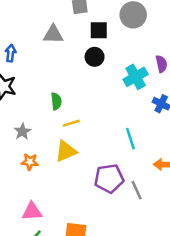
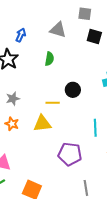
black circle: (95, 57) -> (73, 90), moved
green semicircle: (56, 101) -> (49, 59), moved
gray line: (137, 190) -> (86, 188), moved

